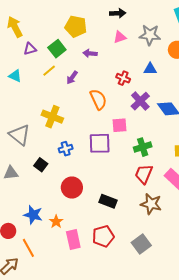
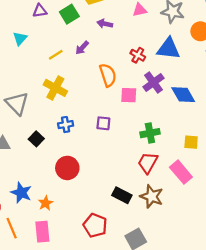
blue triangle: (150, 69) -> (168, 49), size x1.6
yellow line: (49, 71) -> (56, 55), moved
cyan triangle: (15, 76) -> (20, 38), turned 40
pink square: (119, 125) -> (129, 95), moved
purple square: (100, 143) -> (103, 123), size x0.6
black rectangle: (108, 201) -> (122, 195), moved
red pentagon: (103, 236) -> (95, 225), turned 30
pink rectangle: (73, 239) -> (42, 232), moved

